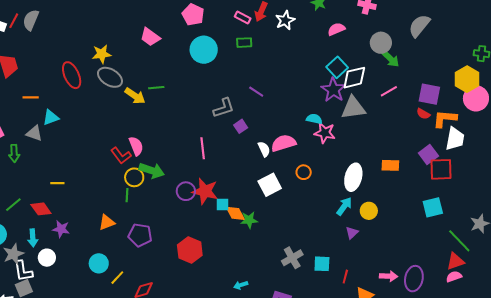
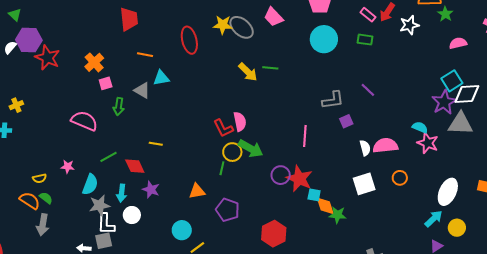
gray ellipse: (110, 77) -> (242, 27), moved

